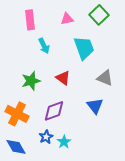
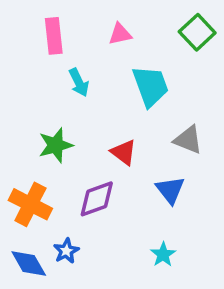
green square: (99, 15) -> (197, 32), moved
red triangle: (63, 78) -> (124, 152), moved
blue star: (46, 137) -> (66, 251), moved
cyan star: (64, 142) -> (163, 255), moved

